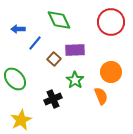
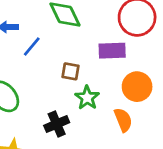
purple rectangle: (75, 50) -> (112, 51), moved
brown square: (54, 59) -> (71, 71), moved, turned -32

